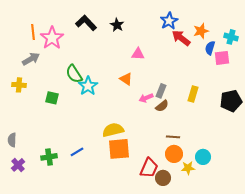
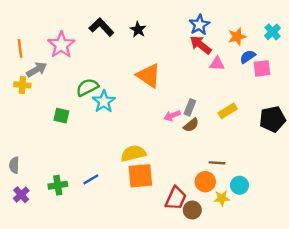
orange line: (33, 32) -> (20, 48), moved
cyan cross: (231, 37) -> (273, 32), moved, turned 32
red arrow: (181, 38) -> (201, 45), moved
blue semicircle: (210, 48) -> (248, 57), turned 40
pink triangle: (138, 54) -> (217, 64), moved
green semicircle: (74, 74) -> (87, 87), turned 96
orange triangle: (126, 79) -> (149, 76), moved, size x1.6
yellow cross: (19, 85) -> (22, 85), moved
yellow rectangle: (193, 94) -> (228, 111), turned 42
brown line: (173, 137) -> (217, 163), moved

